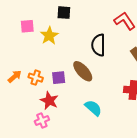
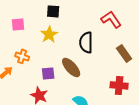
yellow star: (49, 36) -> (49, 34), moved
orange cross: (36, 78) -> (22, 56), moved

